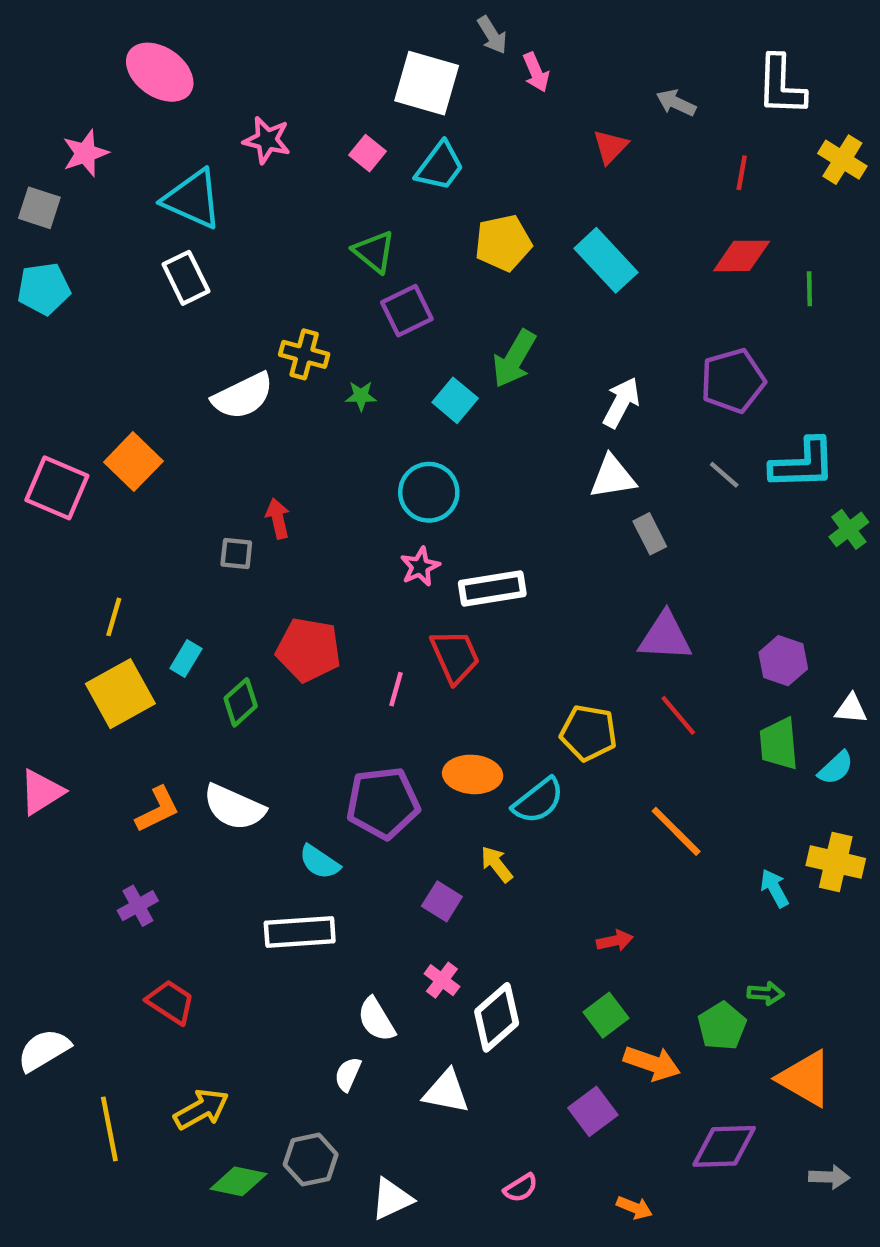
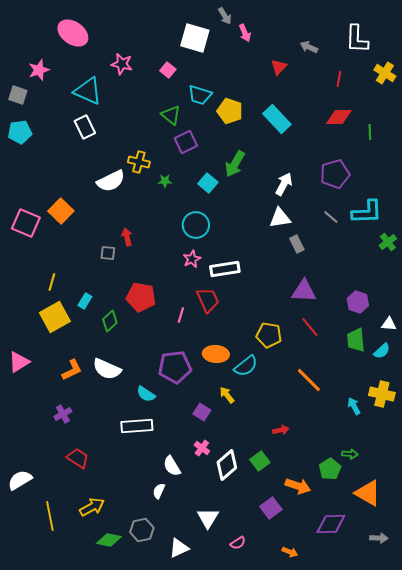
cyan trapezoid: (440, 166) -> (200, 95), moved, turned 70
yellow pentagon: (503, 243) -> (230, 111), turned 30
green square: (606, 1015) -> (260, 461), moved
white triangle: (446, 1092) -> (208, 518), moved, turned 50

